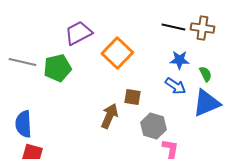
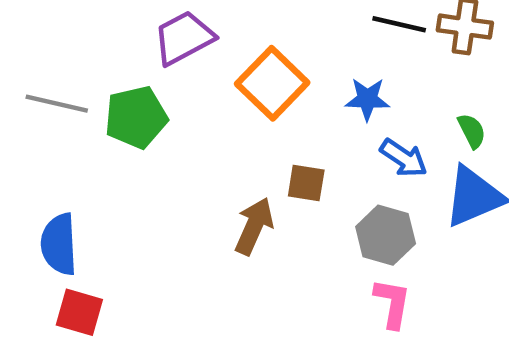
blue star: (179, 60) -> (367, 99), moved
gray hexagon: (153, 126) -> (386, 235), moved

